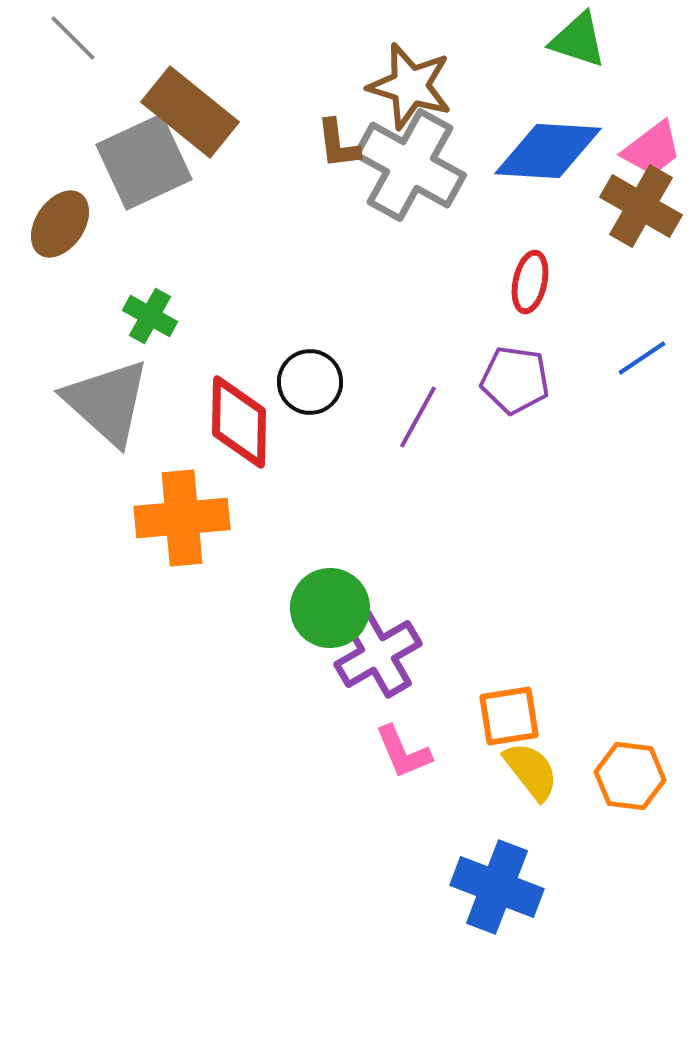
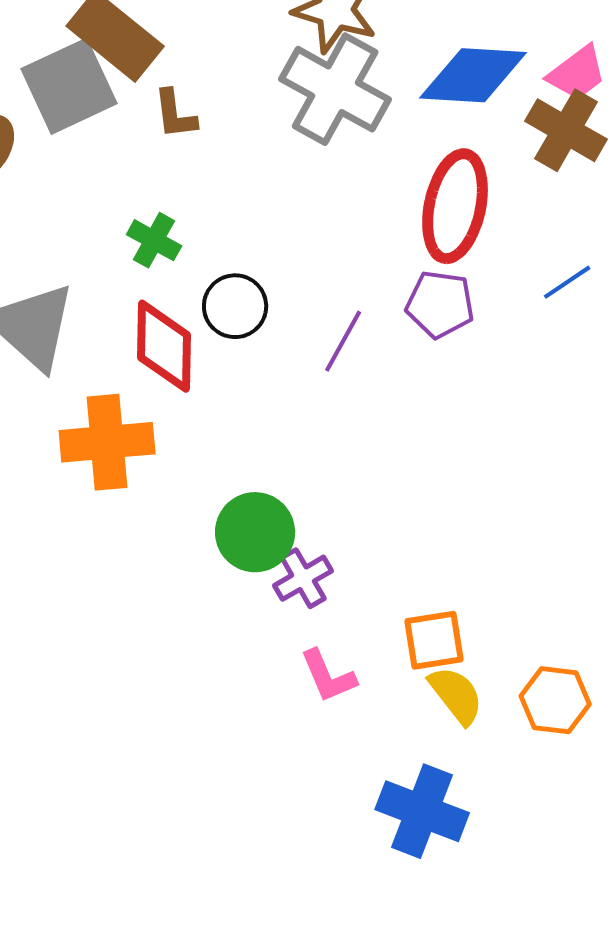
brown L-shape: (338, 144) -> (175, 114), moved
red ellipse: (530, 282) -> (455, 206), size x1.8
green cross: (150, 316) -> (154, 240), moved
purple cross: (378, 654) -> (303, 578), size x0.7

